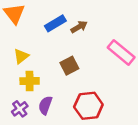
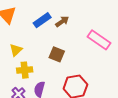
brown square: (69, 66) -> (57, 54), turned -35

